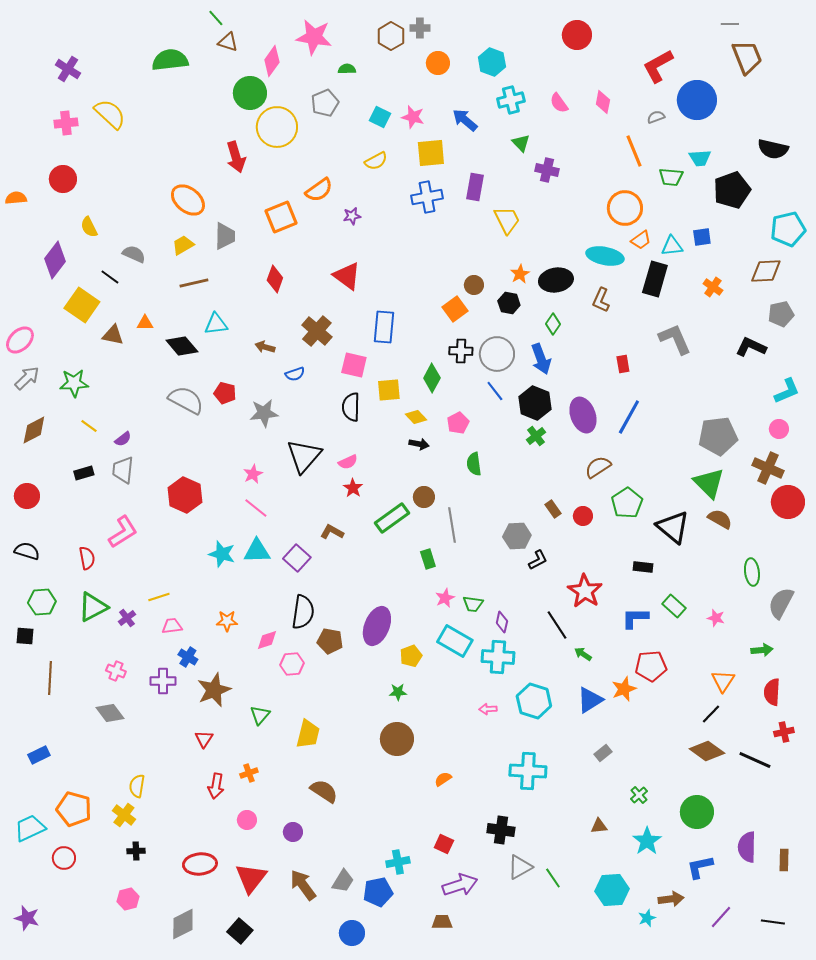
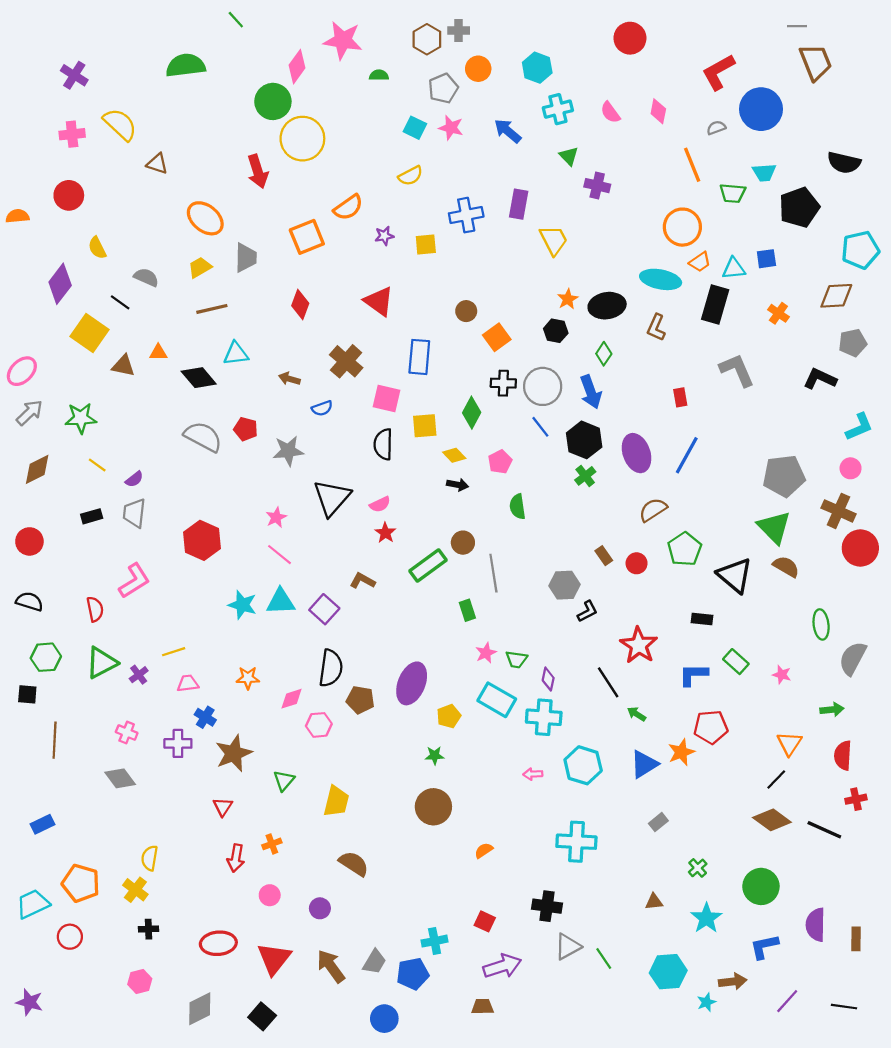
brown triangle: (228, 42) -> (157, 164), moved
gray pentagon: (325, 103) -> (443, 88), moved
yellow square: (431, 153) -> (426, 244), moved, size x0.7
brown circle: (474, 285) -> (466, 311), moved

